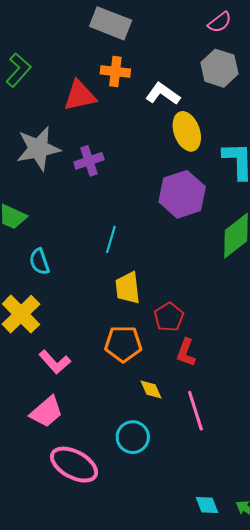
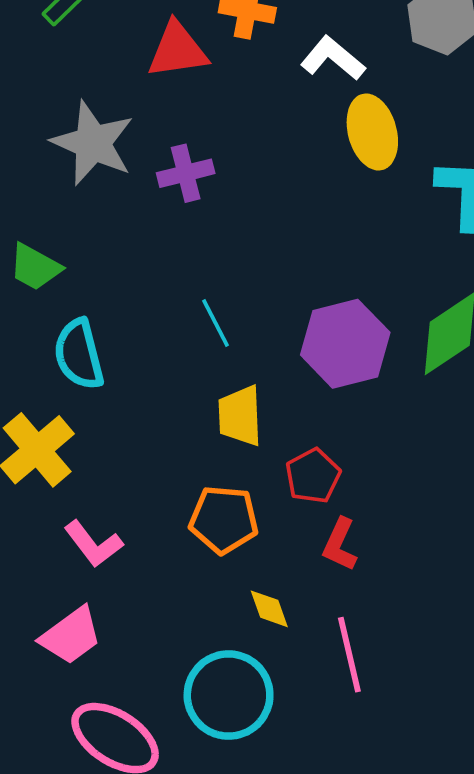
gray star: (38, 149) -> (93, 143), turned 30
purple hexagon: (182, 194) -> (345, 344), moved
cyan line: (111, 239) -> (216, 323), turned -48
cyan semicircle: (39, 262) -> (79, 354), size x1.4
cyan circle: (133, 437) -> (229, 695), size x1.4

